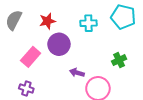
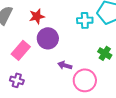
cyan cross: (88, 23) -> (85, 20), moved
green cross: (119, 60) -> (105, 53), turned -32

